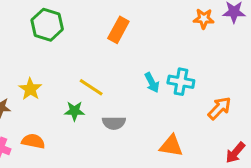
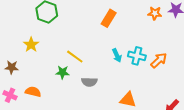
orange rectangle: (118, 30) -> (109, 18), moved
yellow star: (30, 89) -> (31, 45), moved
orange arrow: (219, 108) -> (159, 60), moved

